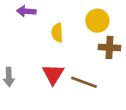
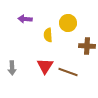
yellow circle: (97, 21) -> (68, 23), moved

